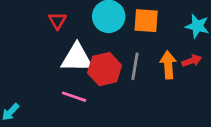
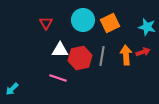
orange square: (146, 21) -> (110, 23), turned -30
white triangle: (77, 58) -> (60, 50), size x0.7

